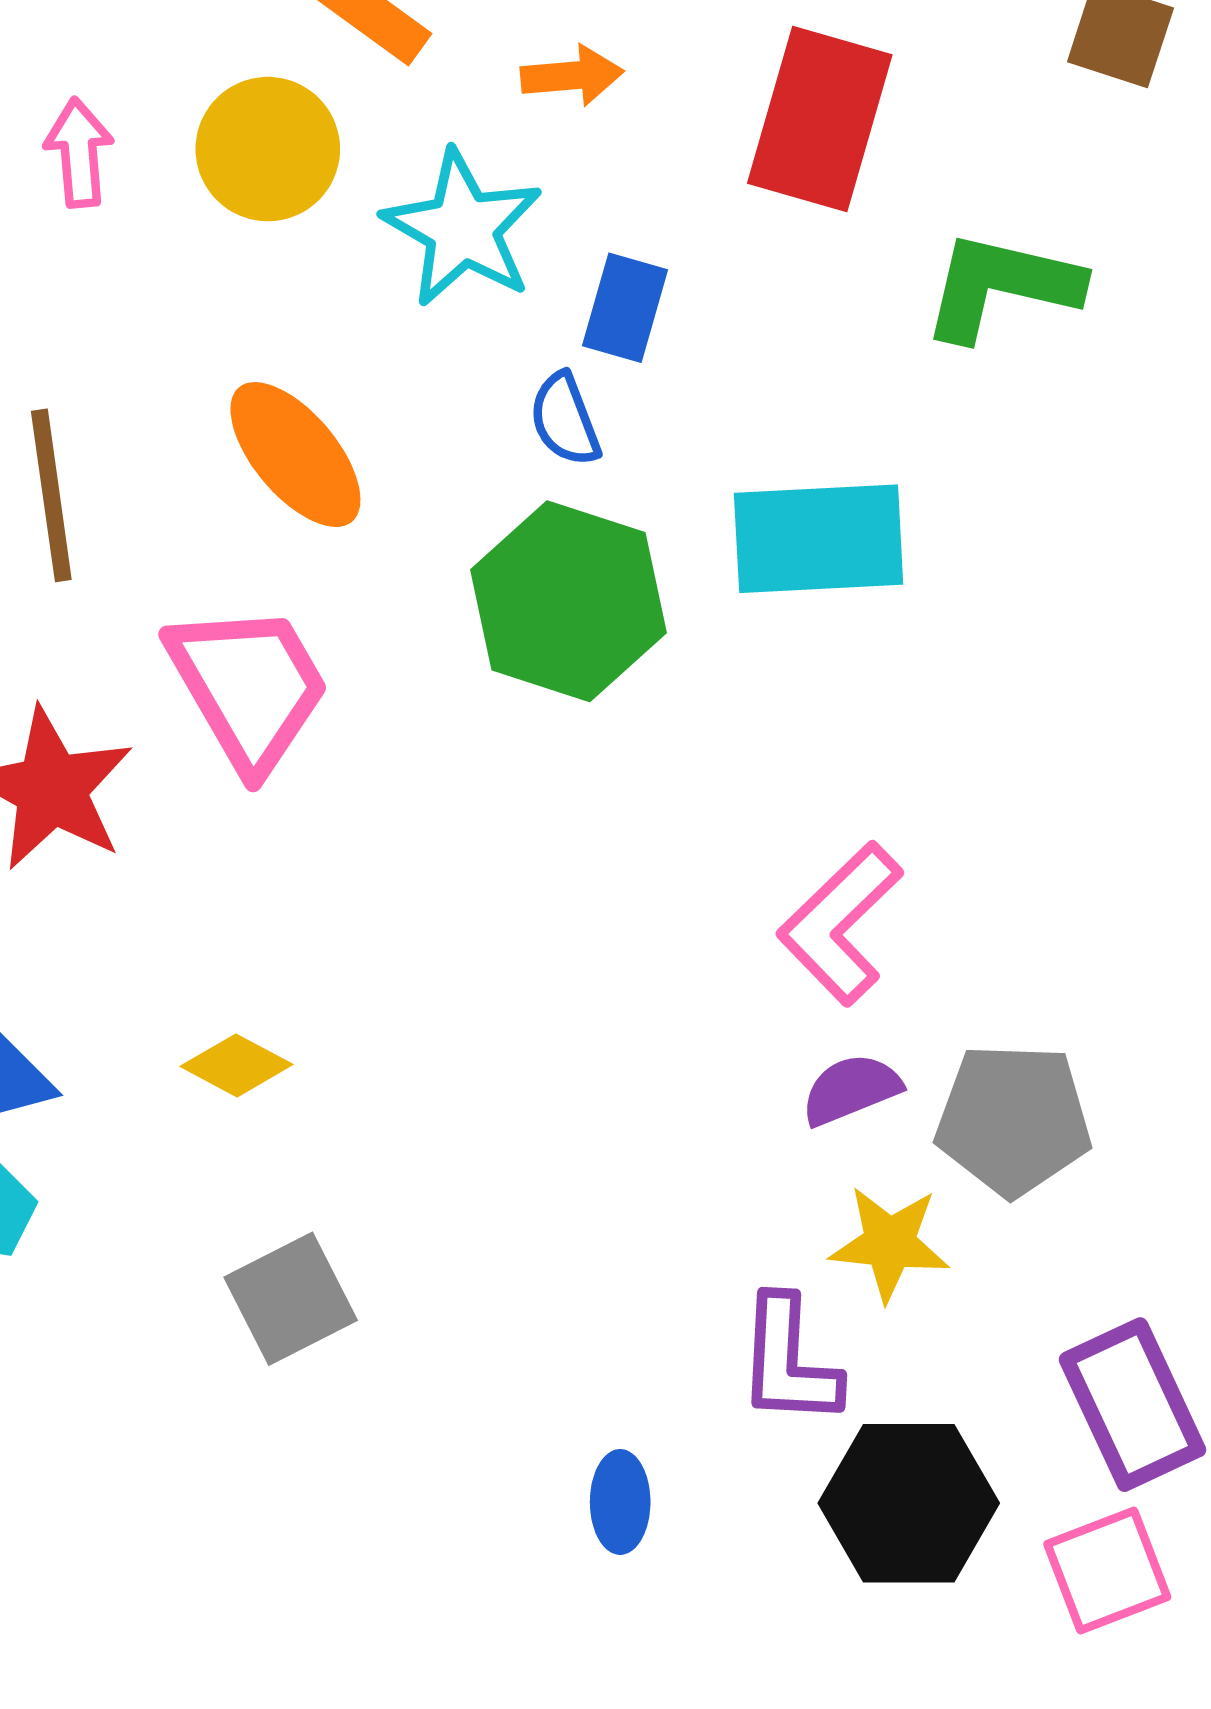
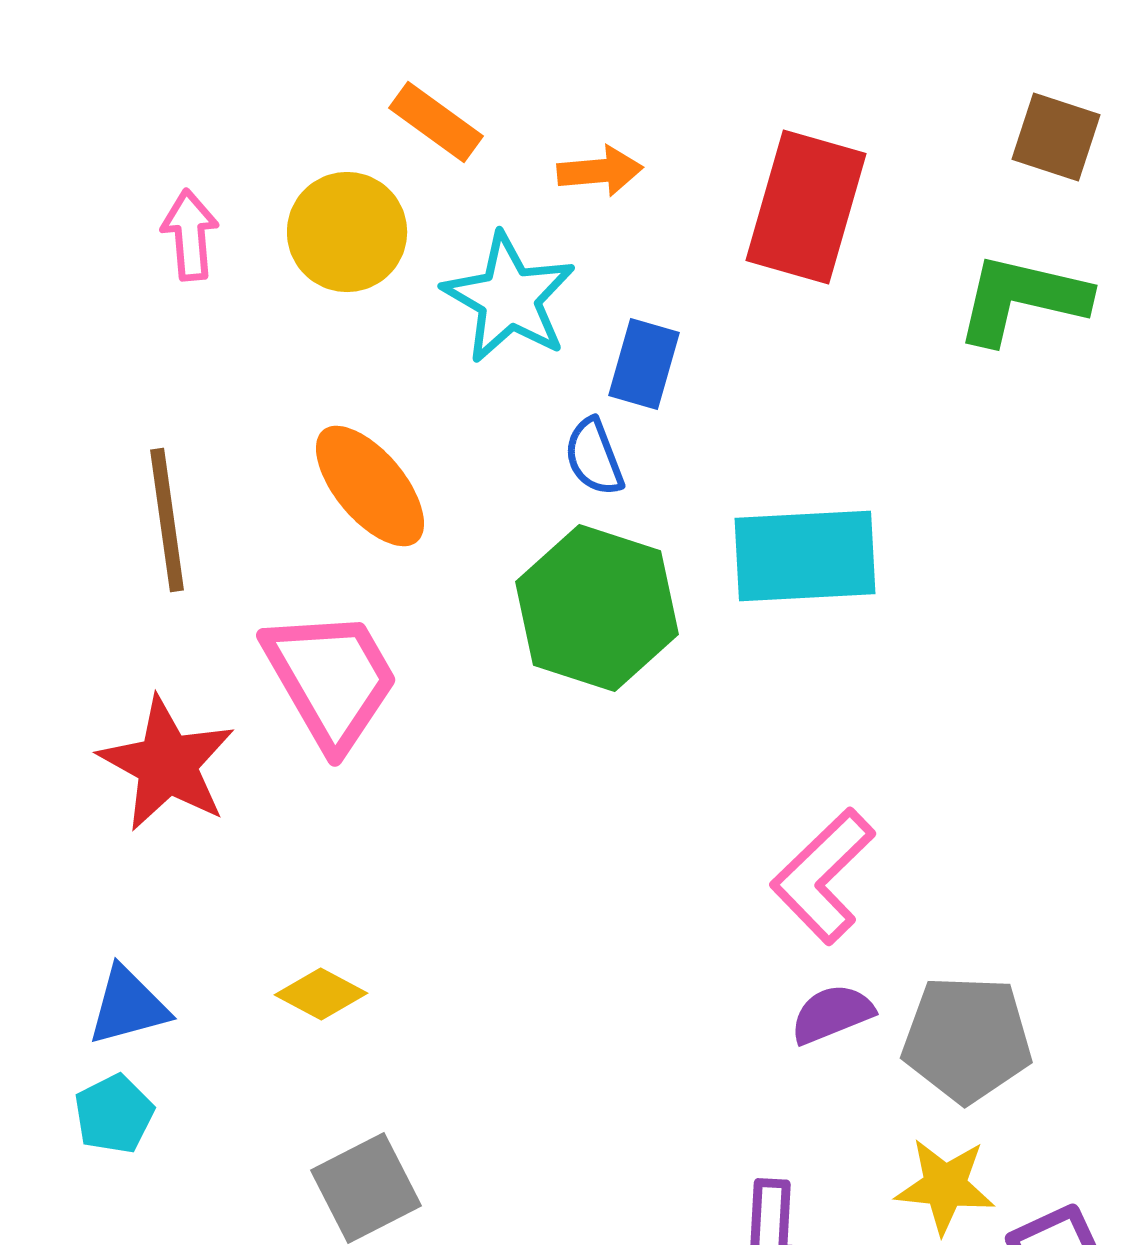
green L-shape: (1001, 286) -> (1022, 299), moved
yellow star: (890, 1243) -> (945, 1186), moved

